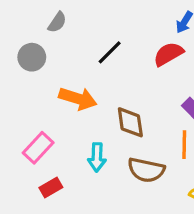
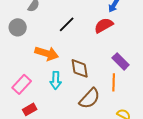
cyan arrow: (97, 157) -> (56, 80), moved
brown semicircle: (146, 170) -> (90, 98), turned -60

